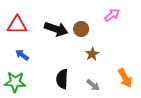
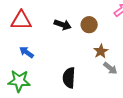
black arrow: (56, 29) -> (63, 25), size x0.7
gray arrow: (93, 85) -> (110, 68), moved

